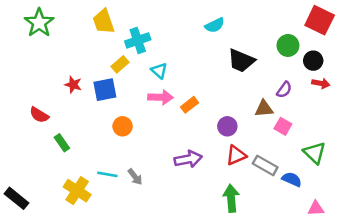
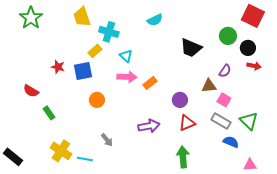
cyan semicircle: (215, 25) -> (155, 20), moved
cyan cross: (138, 40) -> (109, 32), turned 36
gray rectangle: (265, 165) -> (221, 121), moved
cyan line: (107, 174) -> (85, 159), moved

